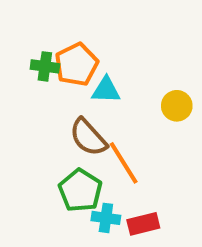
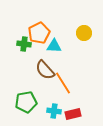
green cross: (45, 66) -> (24, 44), moved
yellow circle: (177, 106) -> (84, 33), moved
green pentagon: (80, 190) -> (26, 102), moved, turned 30

